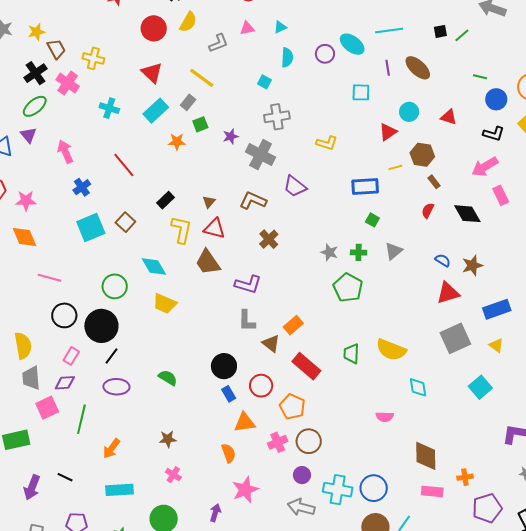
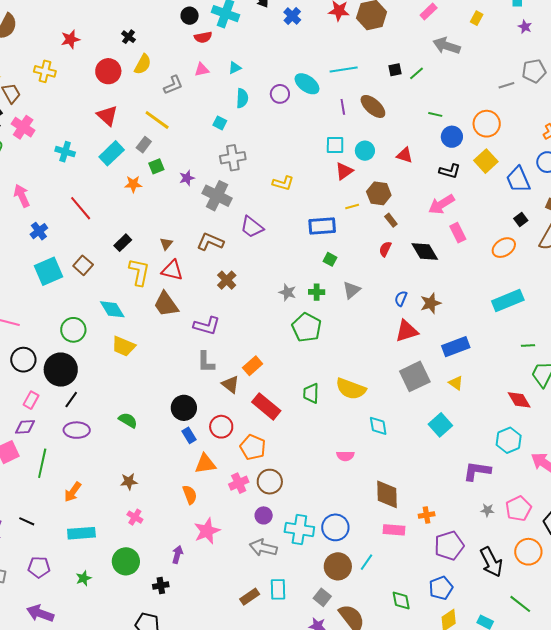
yellow cross: (93, 58) -> (45, 71), moved
cyan square: (361, 92) -> (335, 145), moved
blue semicircle: (443, 260) -> (401, 299), turned -98

